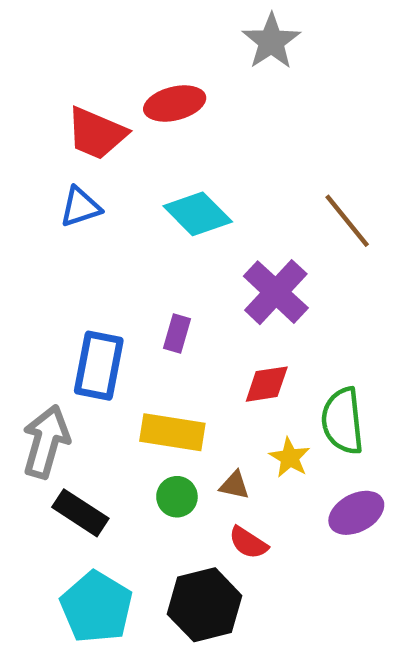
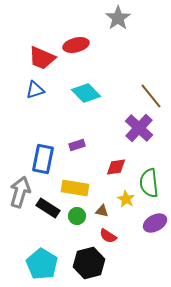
purple cross: (276, 292) -> (139, 128), moved
purple rectangle: (177, 333) -> (77, 145), turned 56
black rectangle: (80, 513) -> (48, 208), moved

